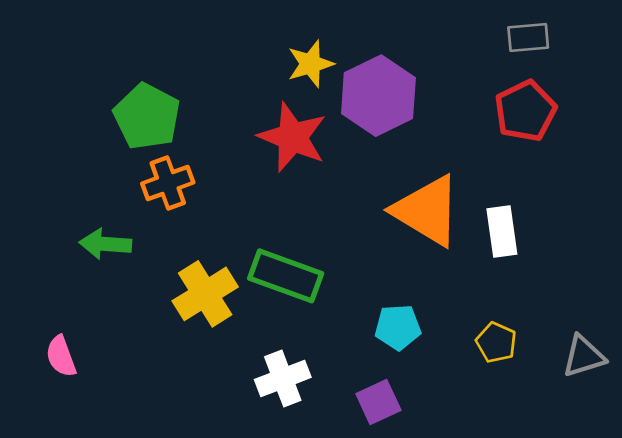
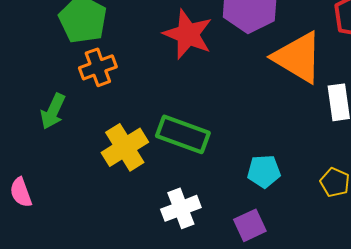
orange triangle: (427, 211) -> (298, 57), moved
green arrow: (105, 244) -> (53, 111), turned -69

